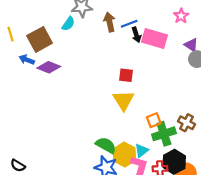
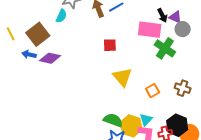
black arrow: (136, 35) -> (162, 15), moved
pink rectangle: (155, 39) -> (150, 30), moved
red square: (126, 75) -> (110, 45), moved
green cross: (164, 134) -> (165, 48), moved, turned -30

